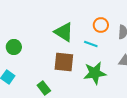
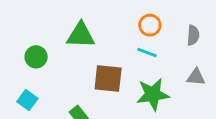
orange circle: (101, 25) -> (150, 25), moved
green triangle: (64, 32) -> (81, 35), moved, turned -30

